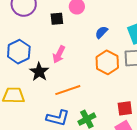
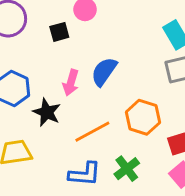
blue semicircle: (101, 32) -> (104, 72), moved, size x1.5
orange hexagon: (107, 62) -> (143, 117), moved

